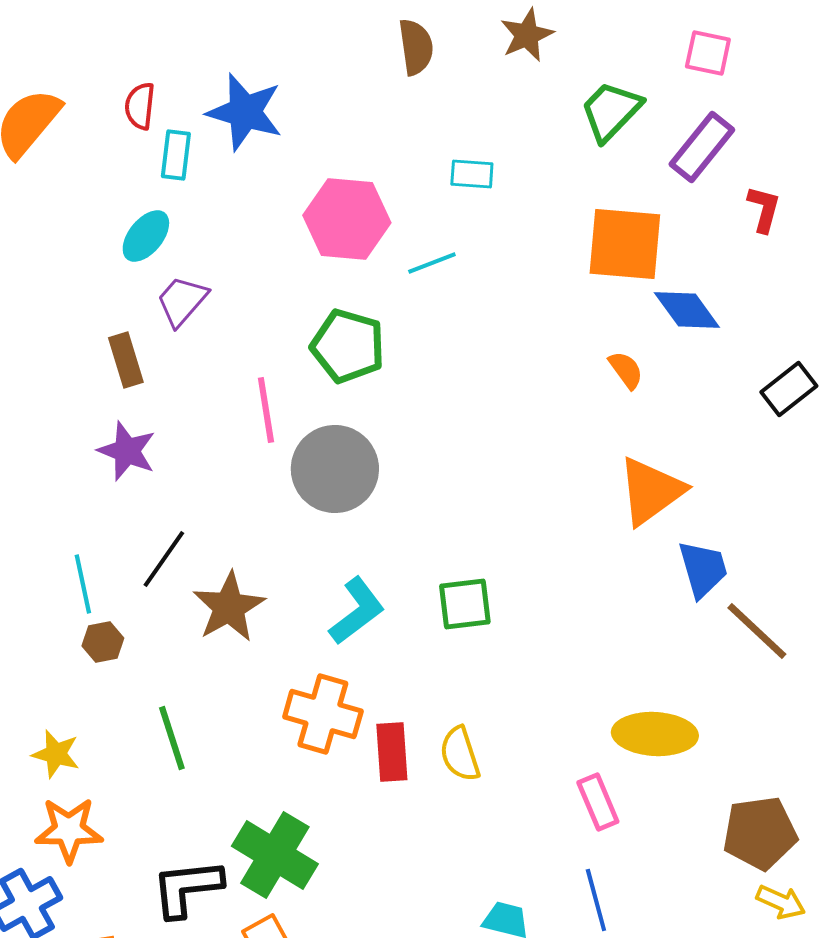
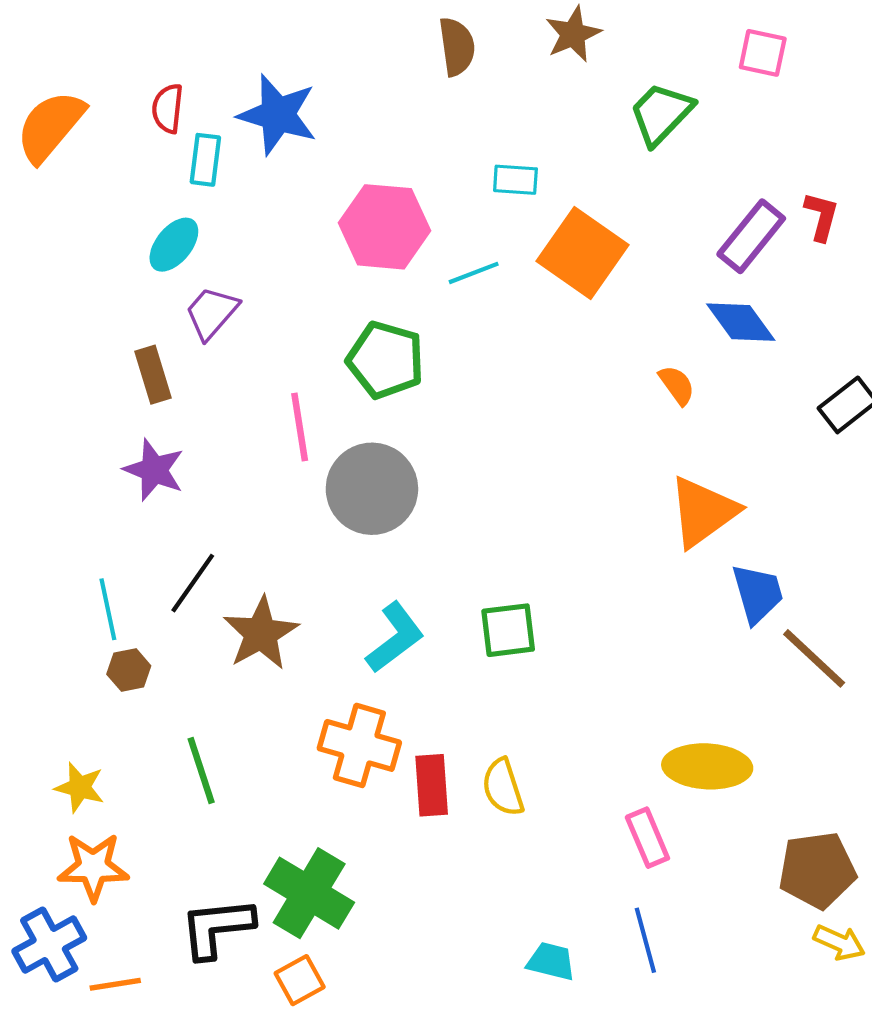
purple rectangle: (702, 147) -> (751, 236), moved
orange square: (625, 244) -> (583, 253), moved, turned 30

